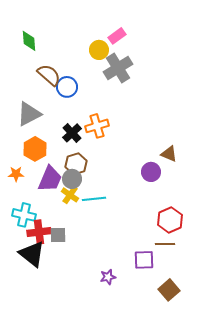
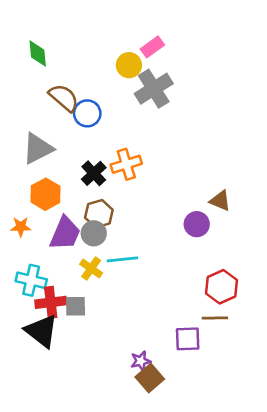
yellow cross: (70, 195) -> (91, 268), moved
brown square: (169, 290) -> (150, 378), moved

